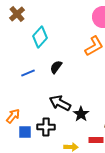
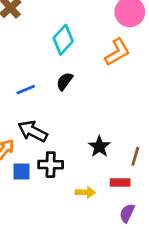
cyan diamond: (40, 37) -> (63, 40), moved
black arrow: (60, 103) -> (33, 131), moved

